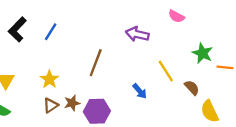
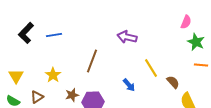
pink semicircle: (176, 16) -> (186, 22), moved, turned -96
blue line: (51, 32) -> (54, 35), turned 49
green star: (203, 53) -> (196, 42), moved
brown triangle: (51, 105) -> (37, 97), moved

